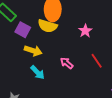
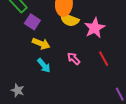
yellow semicircle: (48, 26) -> (69, 20), moved
pink star: (85, 31) -> (95, 28), size x1.5

